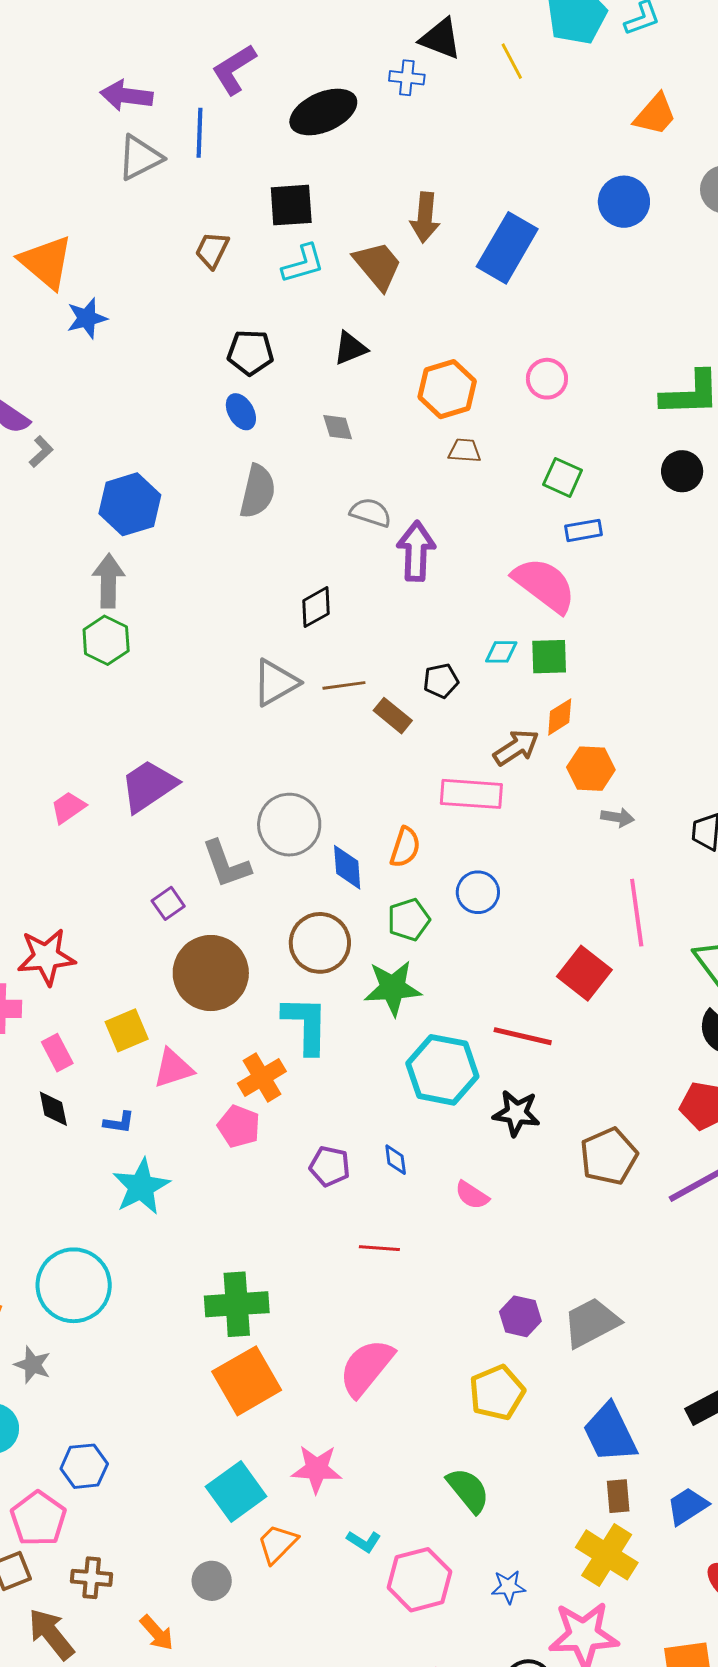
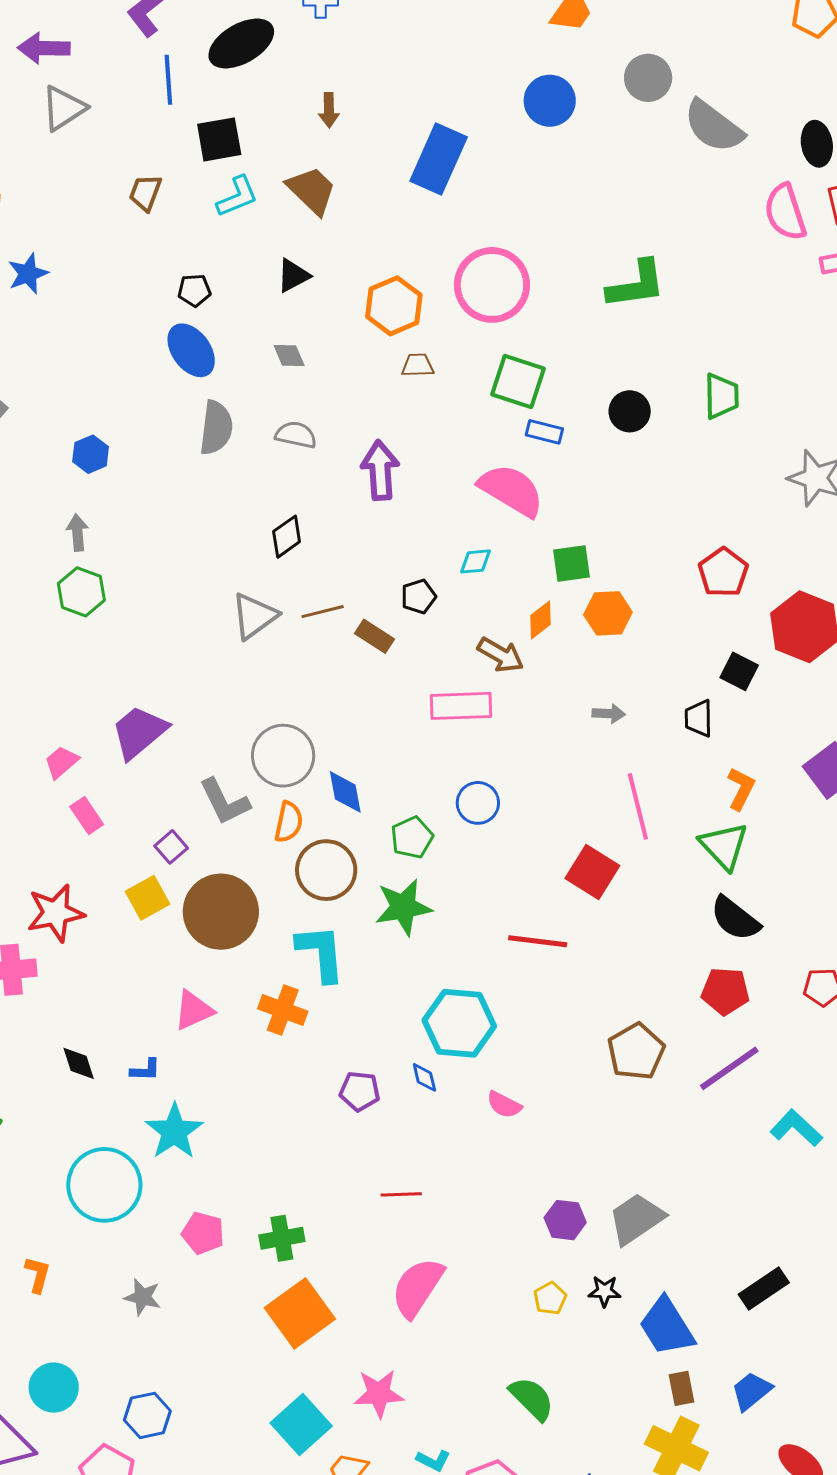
blue line: (200, 133) -> (168, 80), moved
brown arrow: (425, 217) -> (329, 110), moved, size x0.7
black pentagon: (250, 352) -> (194, 290), size x0.7
pink circle: (547, 379) -> (492, 285), size x1.8
blue ellipse: (241, 412) -> (191, 350), size x1.5
black circle: (682, 471) -> (630, 411), moved
green square: (563, 477) -> (518, 381), size x1.4
blue hexagon: (130, 504) -> (91, 454), size x0.6
gray semicircle: (371, 513) -> (296, 435), moved
blue rectangle: (583, 530) -> (544, 432), turned 30
gray arrow: (108, 581) -> (77, 533), size x0.7
green square: (549, 657) -> (572, 563), moved
brown arrow: (516, 748) -> (501, 655), turned 69
orange hexagon: (591, 769) -> (608, 613), moved
orange semicircle: (405, 847) -> (289, 822), moved
yellow square: (127, 1030) -> (147, 898), moved
pink rectangle: (57, 1053) -> (87, 815), moved
cyan hexagon: (442, 1070) -> (459, 1023), moved
orange cross: (262, 1077) -> (283, 1010), turned -33
black star: (516, 1113) -> (604, 1291), moved, size x0.7
pink pentagon: (239, 1126) -> (203, 1233), moved
red line: (379, 1248) -> (401, 1194), moved
cyan circle: (74, 1285) -> (104, 1185), moved
green cross: (237, 1304) -> (282, 1238), size x0.7
gray star: (33, 1365) -> (143, 1297), moved
yellow pentagon: (497, 1393) -> (550, 1298), size x0.6

